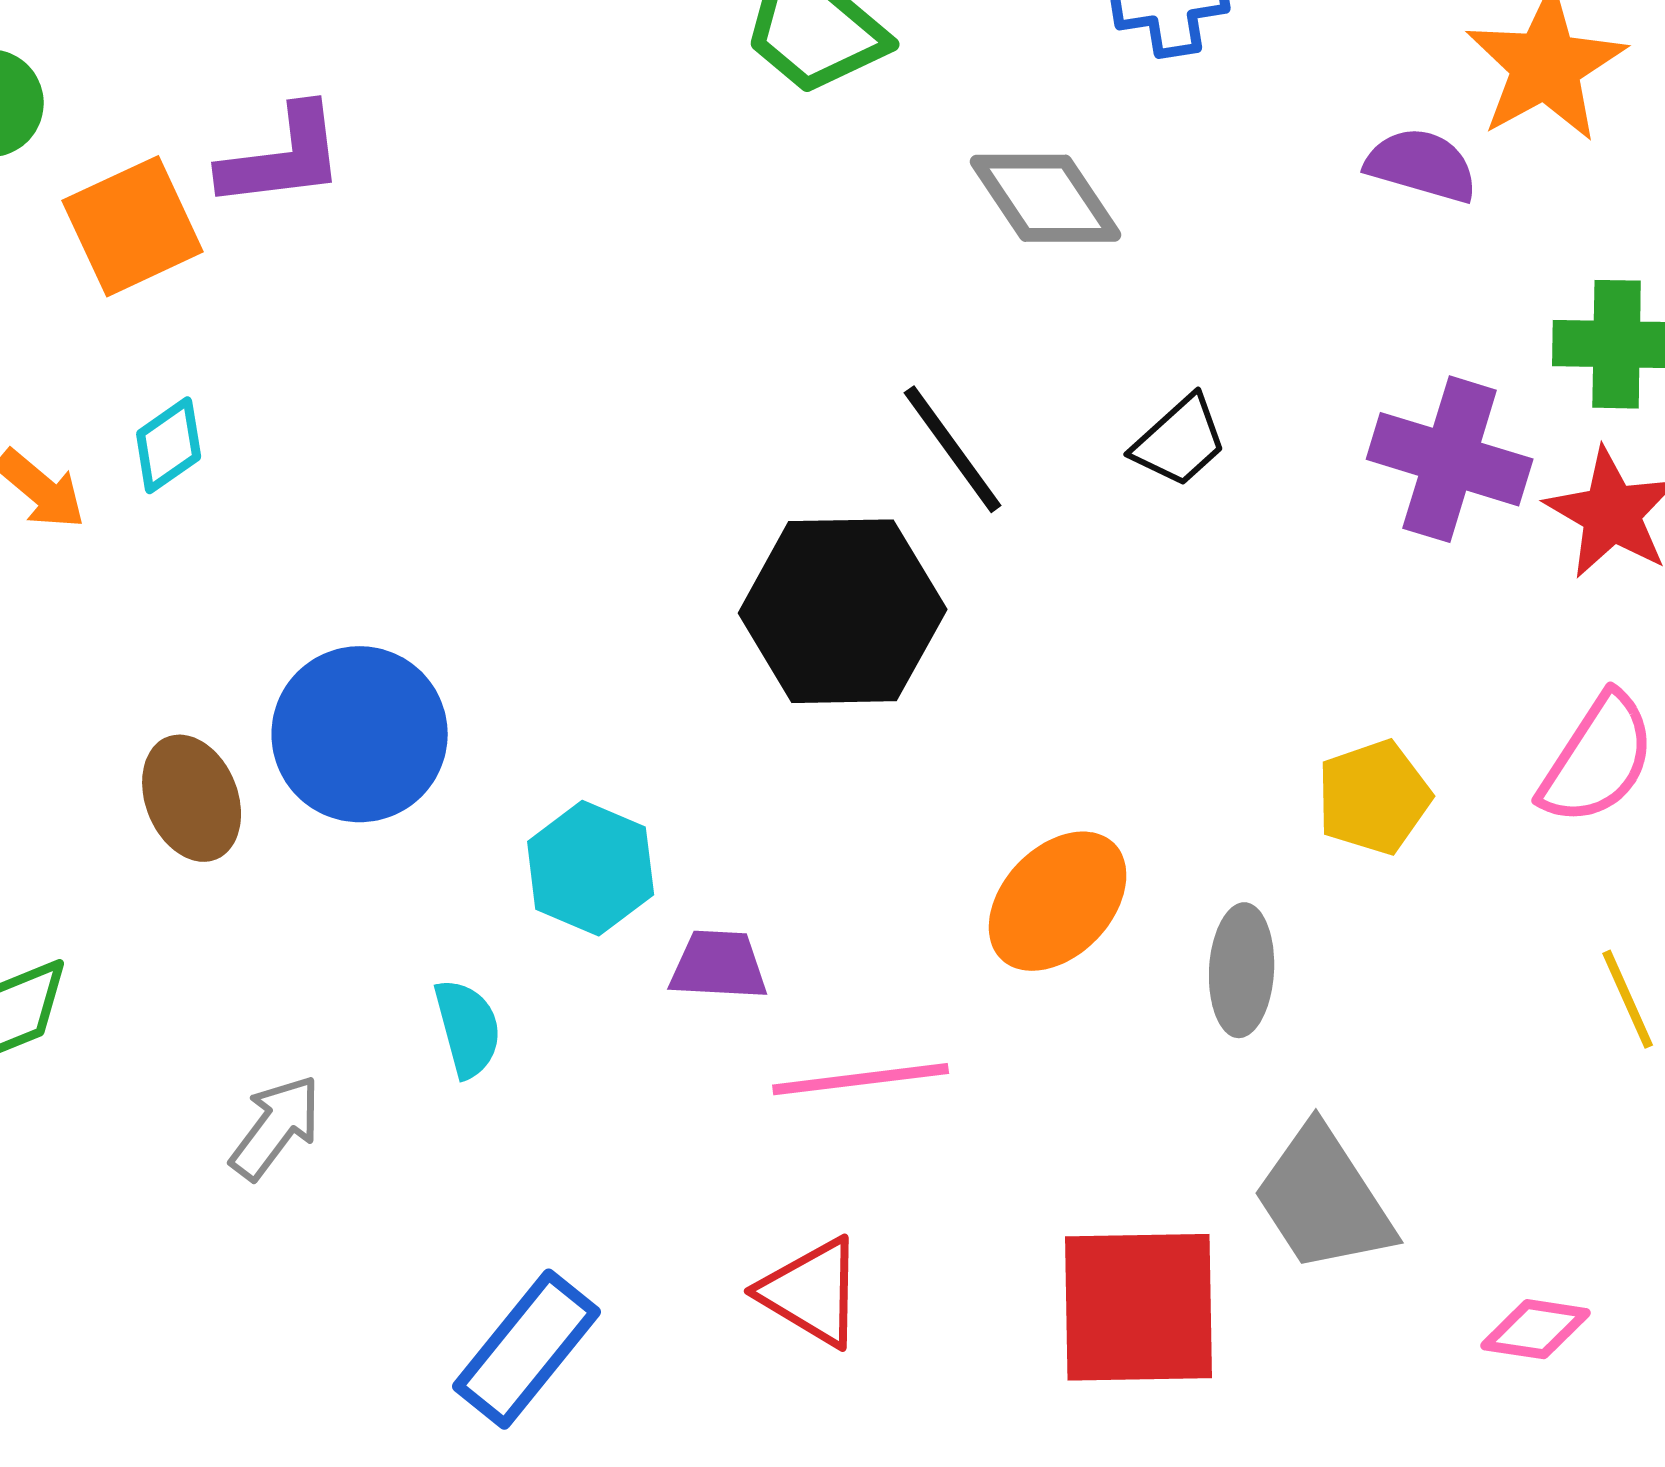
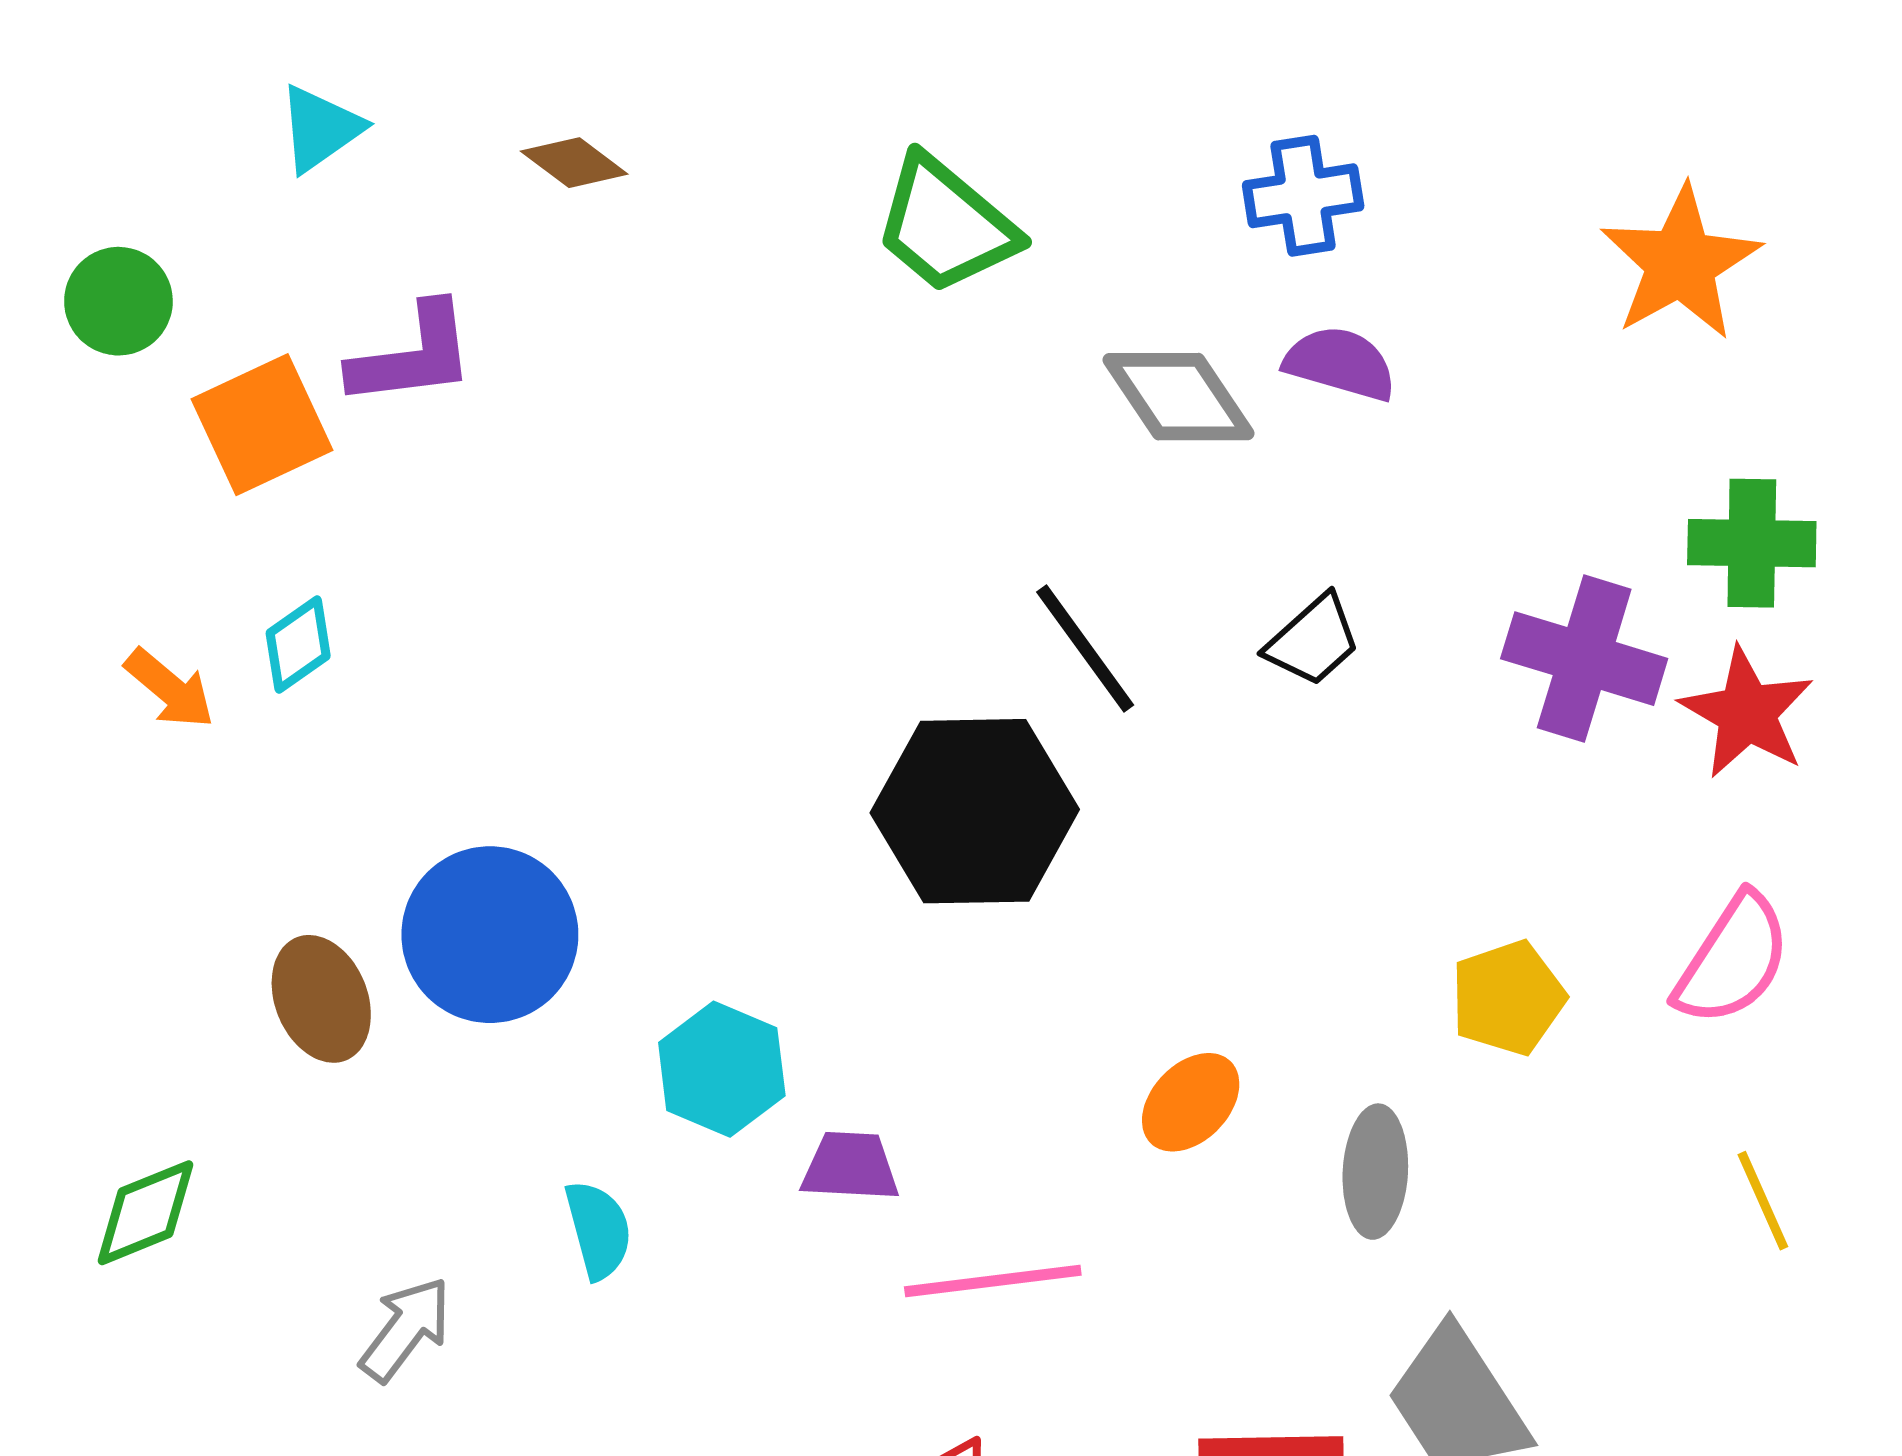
purple semicircle: (1422, 165) -> (1340, 363), moved
orange ellipse: (1058, 901) -> (1191, 1102), size x0.7

